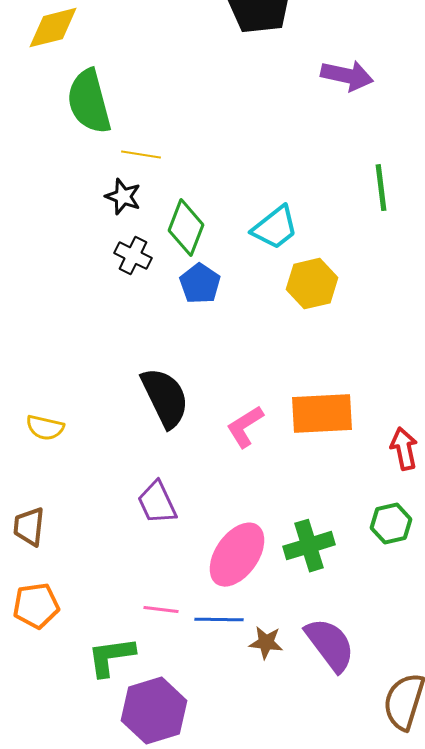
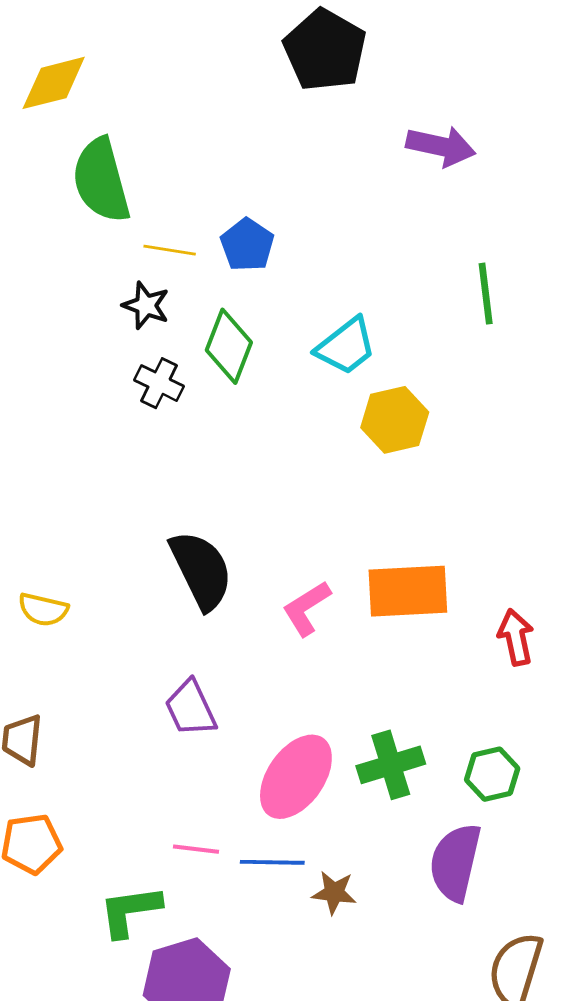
blue pentagon: (200, 284) -> (247, 245), moved
green hexagon: (391, 524) -> (492, 774), moved
purple semicircle: (330, 645) -> (455, 862), moved, turned -130

